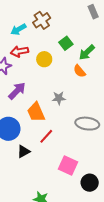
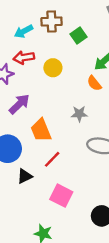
brown cross: (42, 20) -> (52, 22), turned 30
green square: (66, 43) -> (78, 35), moved
gray star: (59, 98) -> (79, 114), moved
pink square: (68, 166) -> (61, 196), moved

